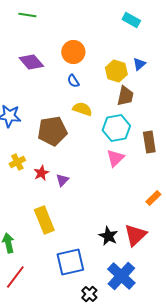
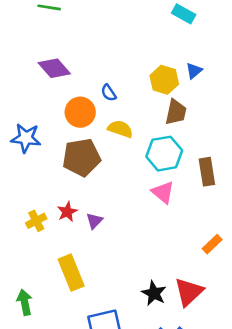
orange circle: (73, 52) -> (80, 112), moved
pink triangle: (115, 158) -> (163, 192), turned -36
yellow cross: (17, 162) -> (36, 221), moved

